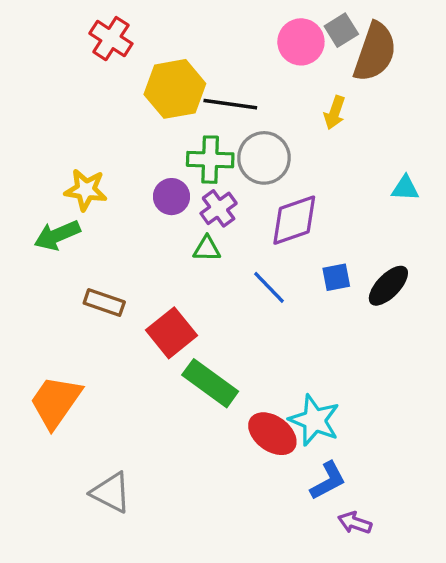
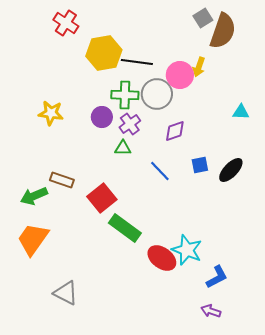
pink circle: (301, 42) -> (180, 75), moved
purple diamond: (294, 220) -> (175, 131), size x0.7
green arrow: (57, 235) -> (34, 196), moved
blue L-shape: (328, 481) -> (217, 277), moved

